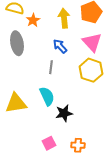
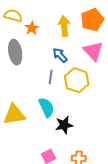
yellow hexagon: (91, 70) -> (77, 80), moved

